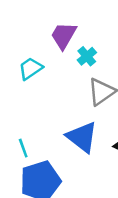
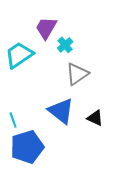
cyan trapezoid: (31, 69) -> (19, 55), size x1.4

